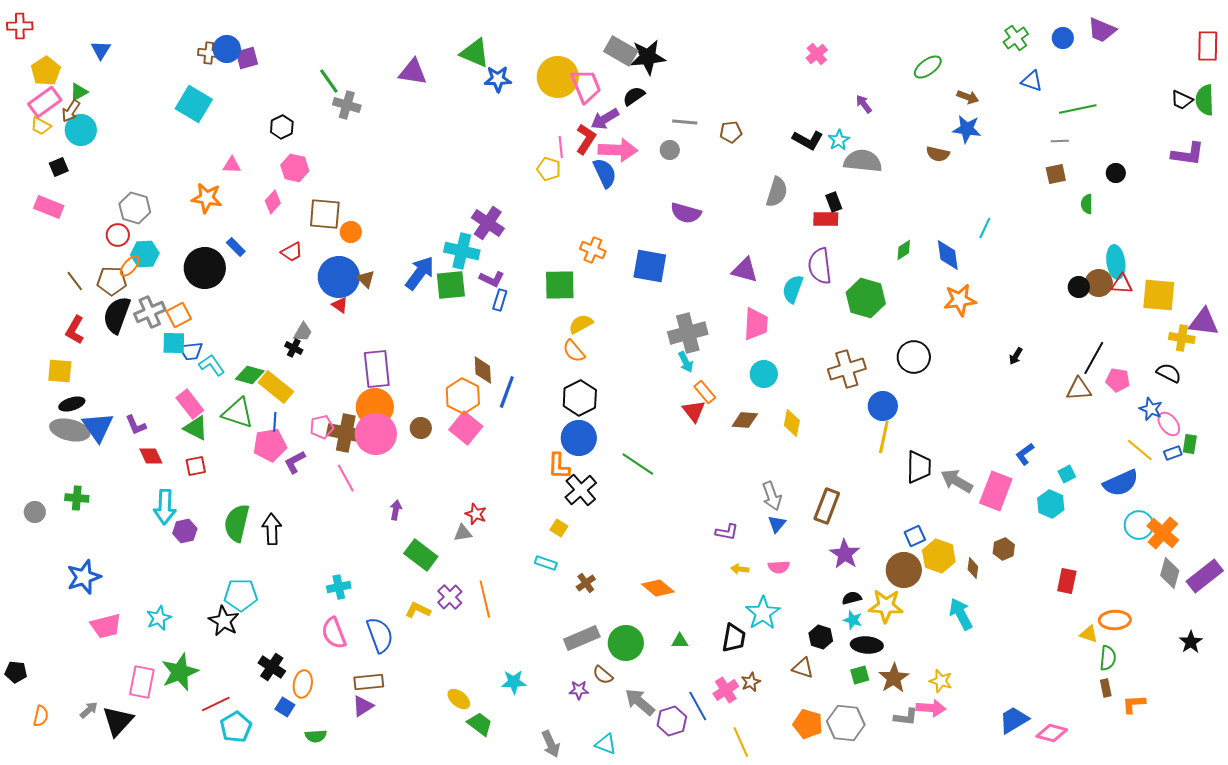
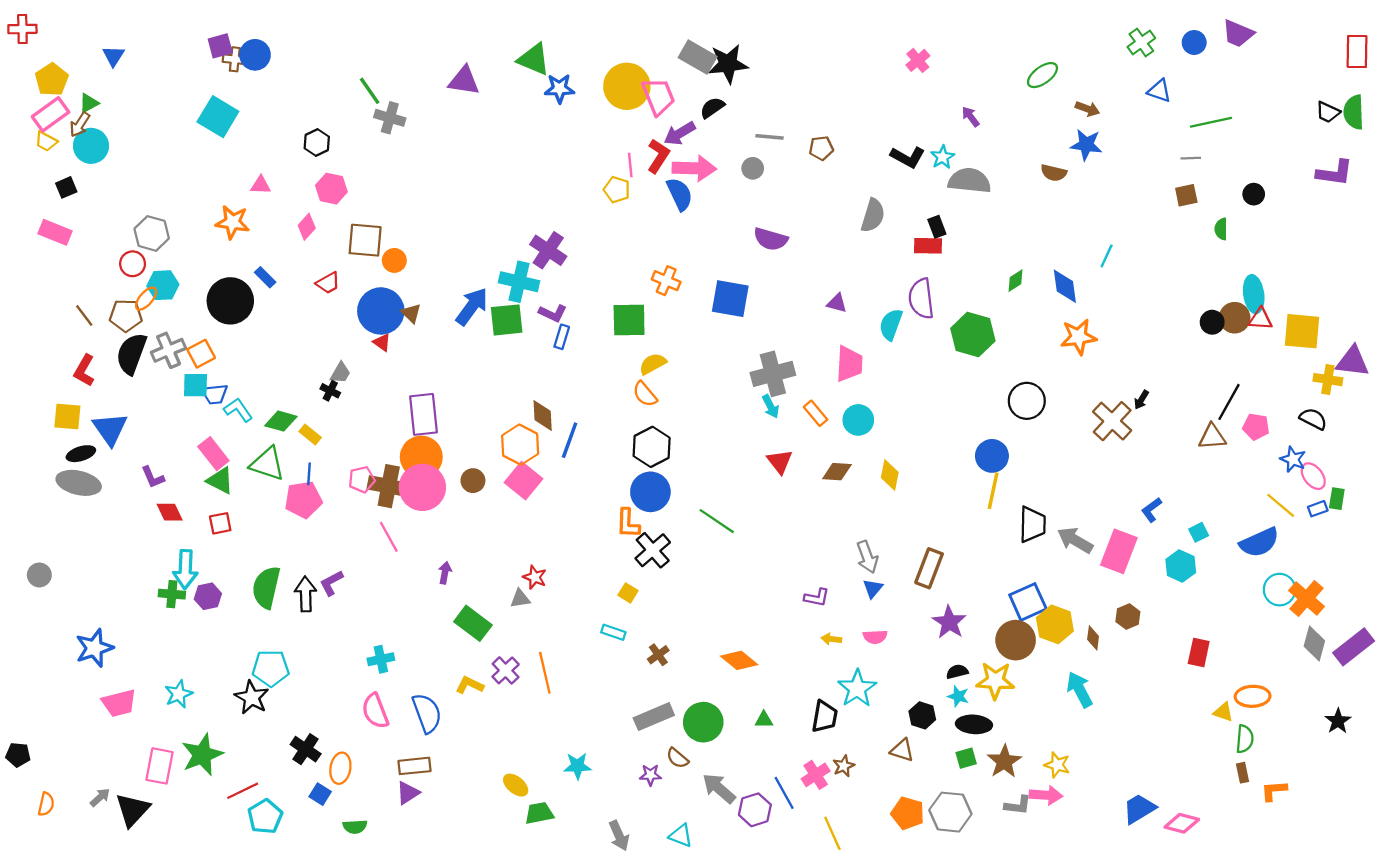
purple square: (247, 58) -> (220, 46), moved
purple triangle: (745, 270) -> (837, 303), size x0.7
brown cross: (847, 369) -> (1112, 421), moved, turned -30
yellow rectangle: (276, 387) -> (310, 435), size x0.6
orange rectangle: (705, 392) -> (816, 413), moved
blue triangle: (98, 427) -> (110, 429), moved
purple L-shape: (295, 462) -> (331, 583), moved
green cross: (77, 498) -> (172, 594), moved
blue square: (915, 536) -> (1028, 602), size x1.6
green trapezoid: (480, 724) -> (539, 813), turned -48

